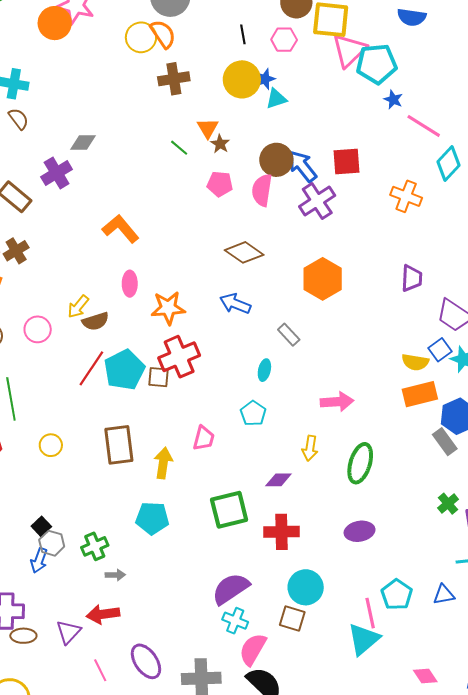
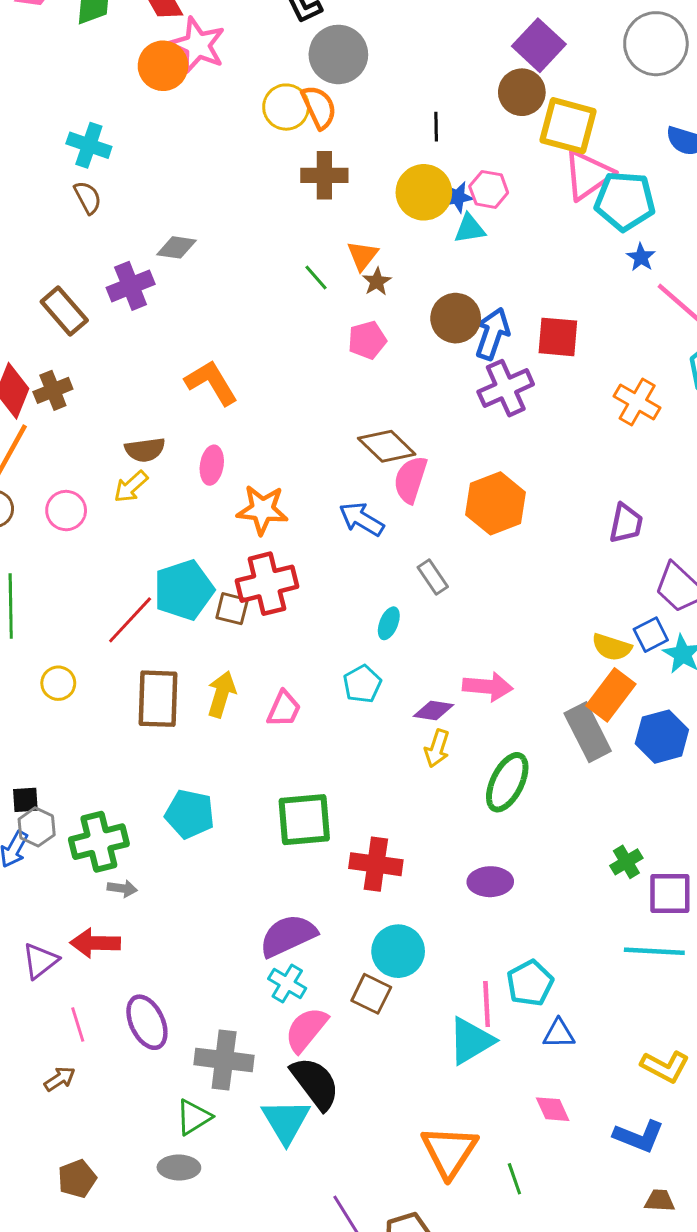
pink hexagon: (284, 40) -> (489, 189), moved
blue arrow: (302, 166) -> (492, 334), turned 48
pink pentagon: (220, 184) -> (367, 340), turned -30
pink semicircle: (262, 190) -> (410, 480), moved
brown semicircle: (95, 321) -> (145, 450), moved
red line: (91, 368) -> (130, 620), moved
orange rectangle: (420, 394) -> (611, 695), turned -48
gray rectangle: (445, 442) -> (588, 732), moved, size x1.4
yellow arrow: (163, 463) -> (222, 694), moved
purple diamond: (279, 480) -> (433, 710), moved
black square: (41, 526) -> (25, 800), turned 30
green cross: (95, 546) -> (99, 842), size x1.4
blue triangle: (444, 595) -> (559, 1034), moved

